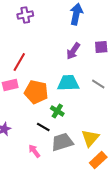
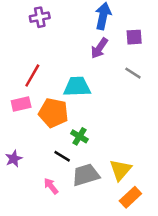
purple square: (101, 47) -> (134, 37), moved
purple arrow: (73, 51) -> (99, 48), moved
cyan trapezoid: (68, 83) -> (77, 87), moved
gray line: (98, 84) -> (133, 73), moved

